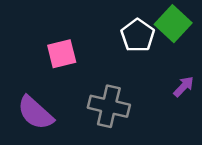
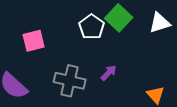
purple arrow: (184, 87) -> (109, 73), moved

